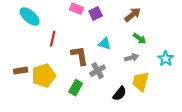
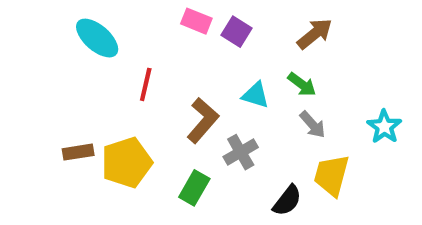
purple square: (96, 14) -> (236, 32), turned -32
green arrow: (140, 39) -> (302, 84), moved
brown L-shape: (80, 56) -> (203, 120), turned 50
gray arrow: (132, 58) -> (312, 125), turned 64

